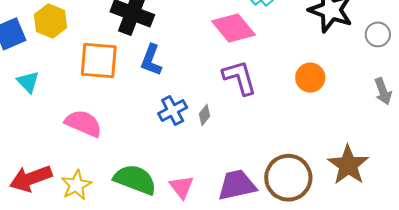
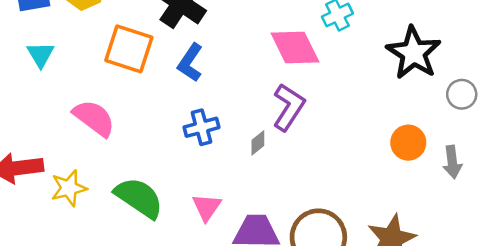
purple L-shape: (240, 78) -> (289, 107), turned 36
orange circle: (310, 78) -> (408, 143), moved
gray diamond: (205, 115) -> (258, 143), moved
pink triangle: (182, 187) -> (207, 207), moved

